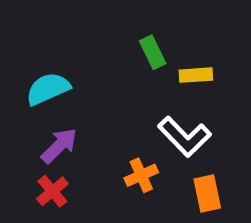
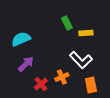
red cross: (52, 191) -> (41, 84), moved

